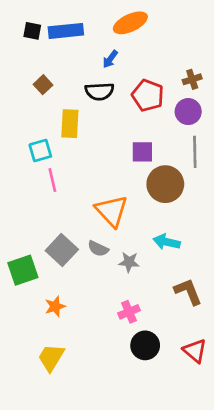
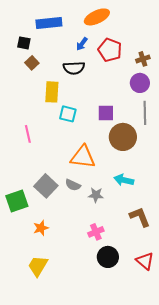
black square: (32, 31) -> (24, 43), moved
red pentagon: (148, 95) -> (110, 50), moved
cyan square: (40, 151) -> (68, 114), moved, turned 30
pink line: (52, 180) -> (28, 134), moved
orange triangle: (112, 211) -> (83, 157), turned -40

